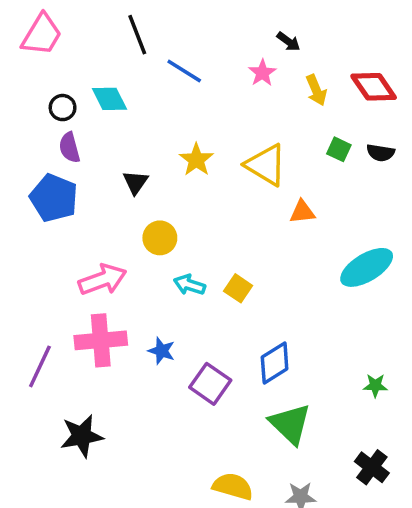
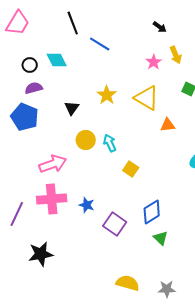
pink star: (262, 73) -> (154, 62), moved
purple semicircle: (70, 148) -> (34, 88), turned 90
cyan arrow: (189, 285) -> (110, 143), moved, turned 48
green triangle: (290, 424) -> (161, 238), moved, size x0.6

